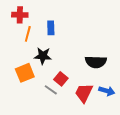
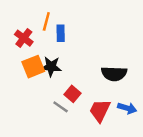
red cross: (20, 15) -> (24, 38), moved, turned 35
orange line: (28, 34) -> (46, 21), moved
orange square: (25, 73) -> (33, 67), moved

